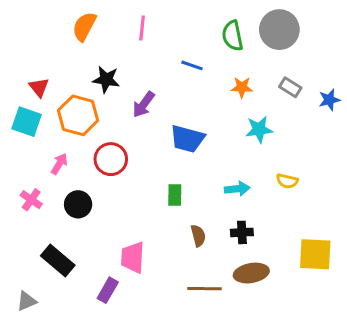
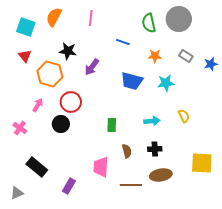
cyan square: (27, 122) -> (26, 27), moved
blue trapezoid: (187, 139) -> (132, 81), moved
yellow semicircle: (287, 181) -> (184, 116), turned -128
black circle: (78, 204) -> (61, 124), moved
pink trapezoid: (133, 257) -> (101, 167), moved

